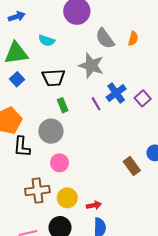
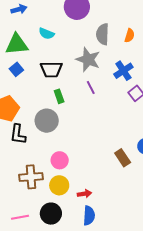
gray semicircle: (105, 38) -> (103, 34), turned 35
blue cross: (116, 93) -> (123, 71), moved
purple line: (96, 104) -> (91, 87), moved
pink circle: (60, 163) -> (60, 160), moved

